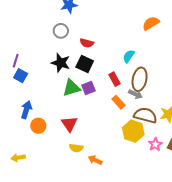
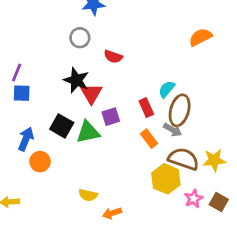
cyan semicircle: (129, 56) -> (167, 89), moved
black square: (85, 64) -> (62, 126), moved
blue square: (21, 76) -> (22, 93), turned -32
green triangle: (72, 88) -> (88, 132), moved
red triangle: (69, 124) -> (91, 94), moved
orange arrow: (95, 160) -> (112, 213), turned -48

